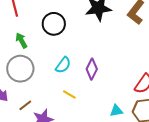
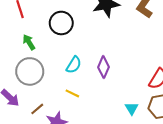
yellow line: (69, 95) -> (72, 93), moved
cyan triangle: (116, 111) -> (132, 108), turned -48

